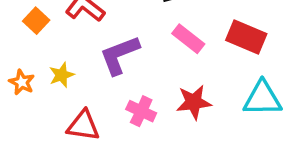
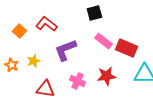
red rectangle: (246, 37) -> (126, 48), moved

